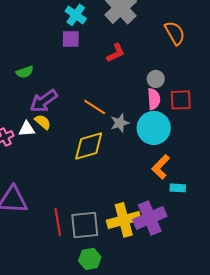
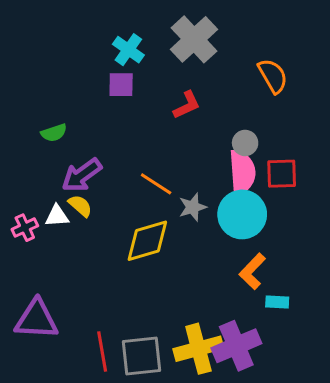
pink semicircle: (154, 99) -> (242, 172), size x1.4

